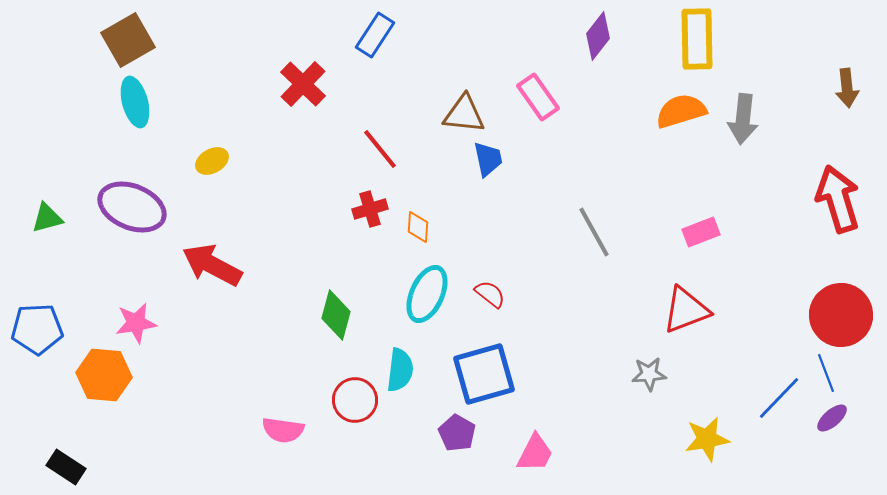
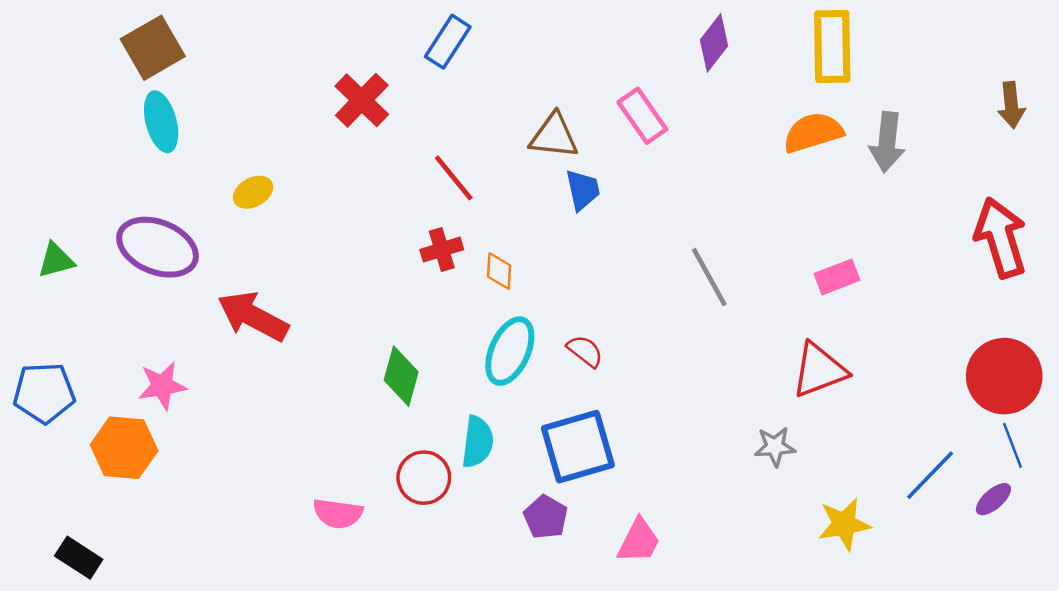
blue line: (826, 373) -> (1013, 445), moved

